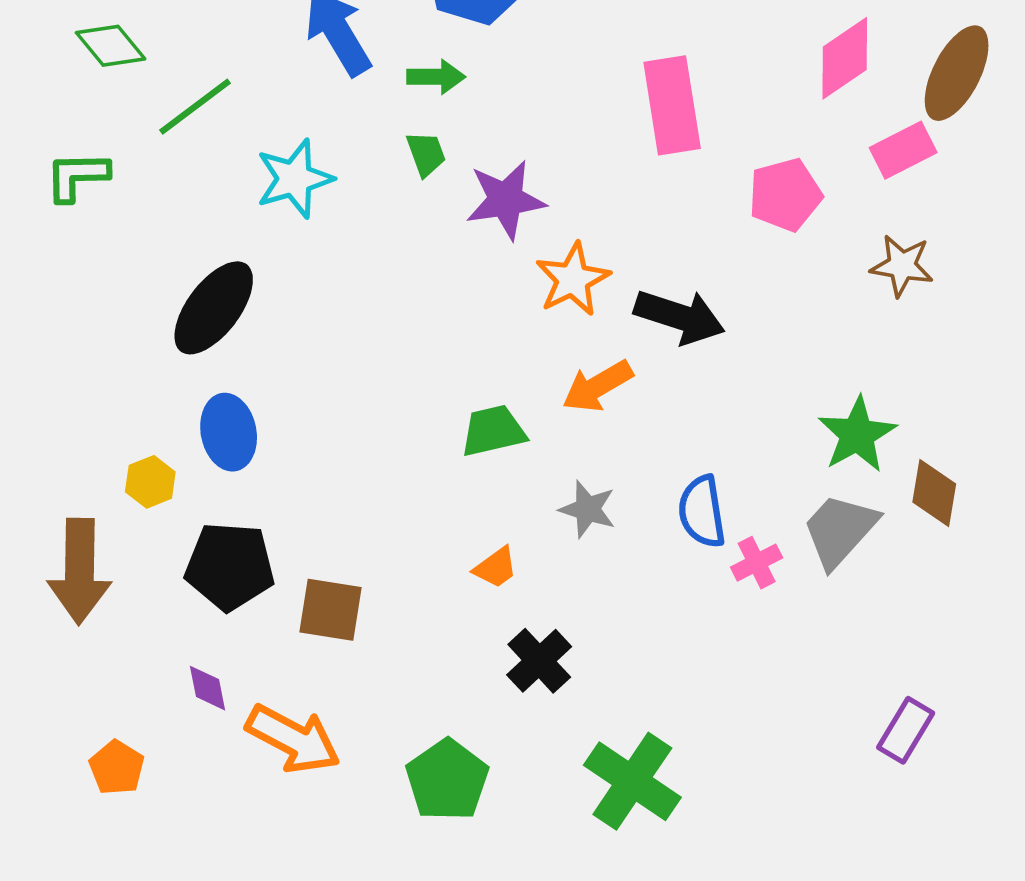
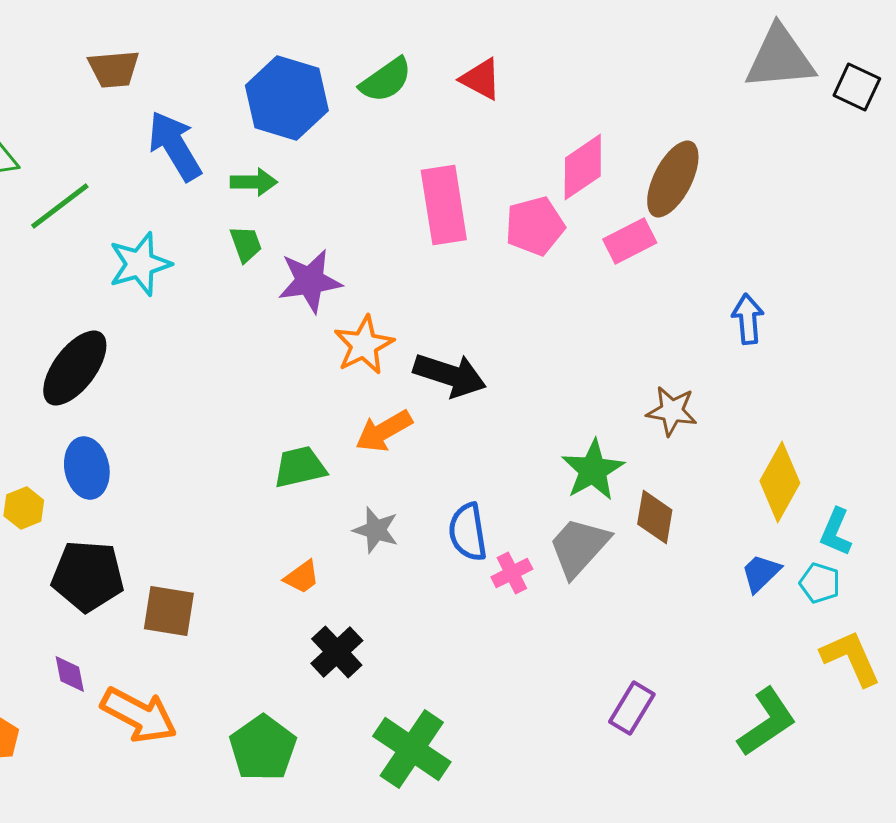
pink pentagon: (785, 195) -> (535, 226), moved
brown star: (902, 266) -> (672, 411), moved

